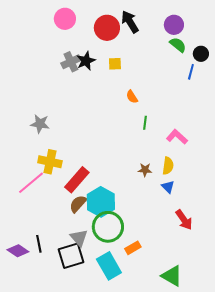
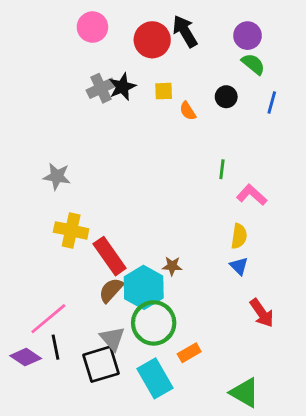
black circle: (201, 54) -> (226, 97), moved
orange semicircle: (132, 97) -> (188, 111), moved
green line: (145, 123) -> (222, 169), moved
brown star: (145, 170) -> (172, 266), moved
red rectangle: (77, 180) -> (110, 256), turned -76
pink line: (31, 183) -> (48, 319), moved

